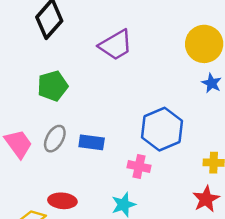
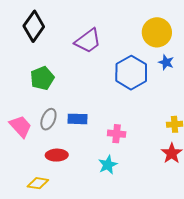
blue hexagon: (162, 129) -> (131, 73), moved
red ellipse: (62, 201) -> (57, 155), moved

